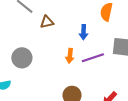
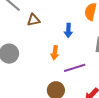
purple line: (93, 58) -> (75, 68), moved

